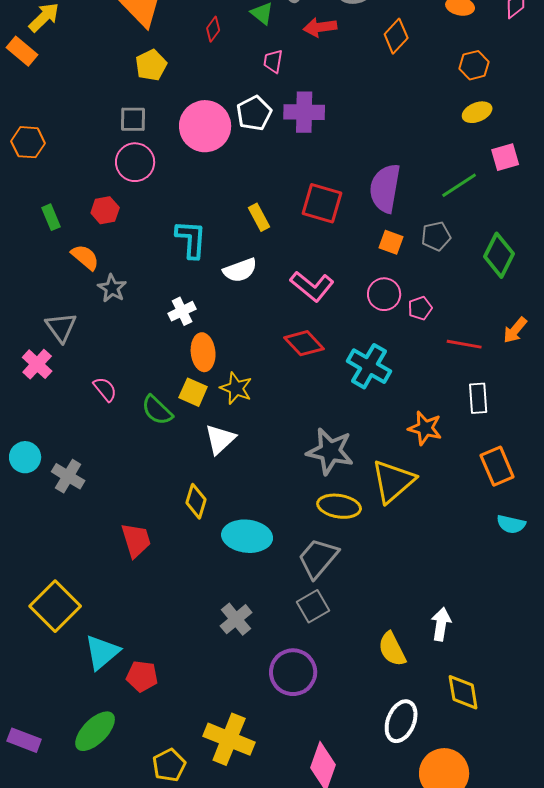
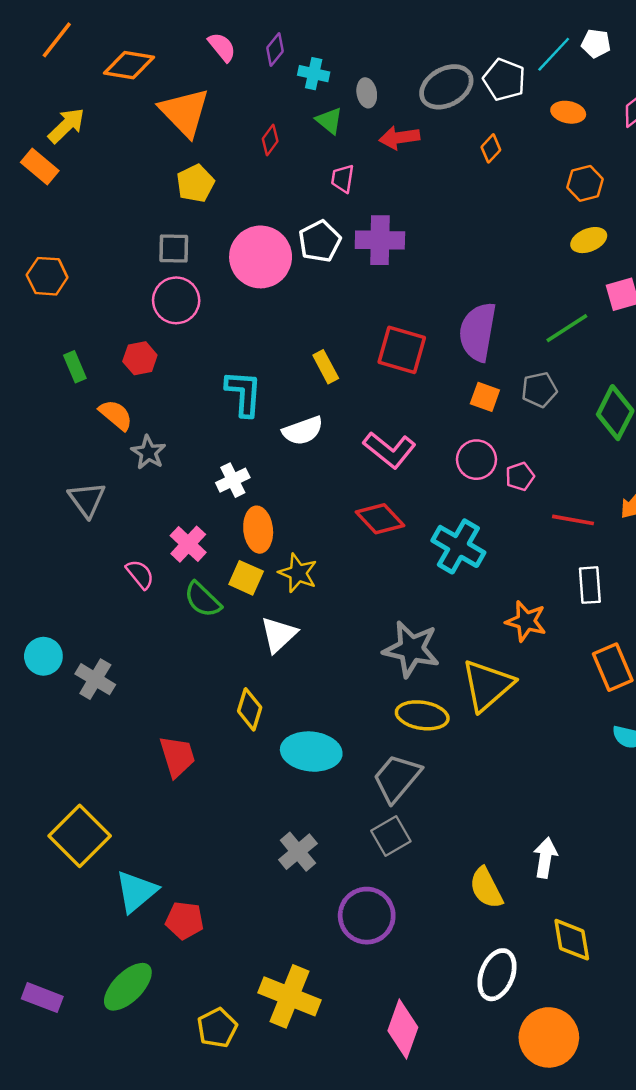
orange diamond: (396, 36) -> (491, 148), size x0.7
pink cross: (37, 364) -> (188, 544), moved

